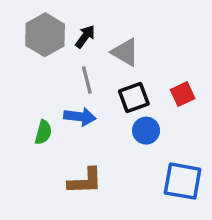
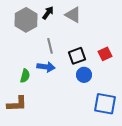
black arrow: (85, 37) -> (48, 13), moved
gray triangle: (125, 52) -> (73, 15), moved
brown L-shape: (85, 181) -> (17, 104), moved

